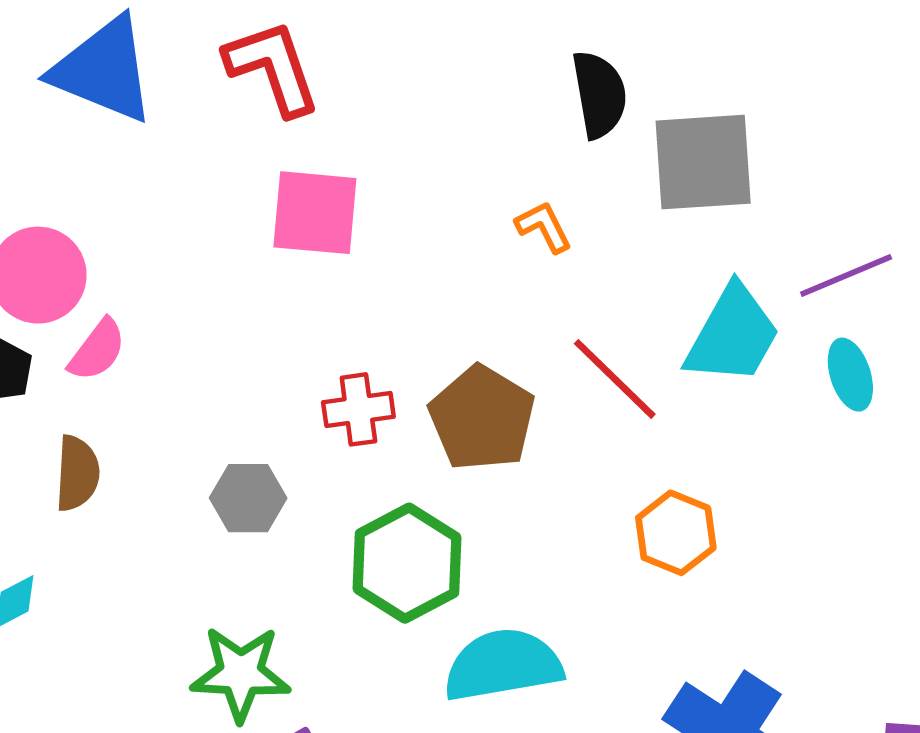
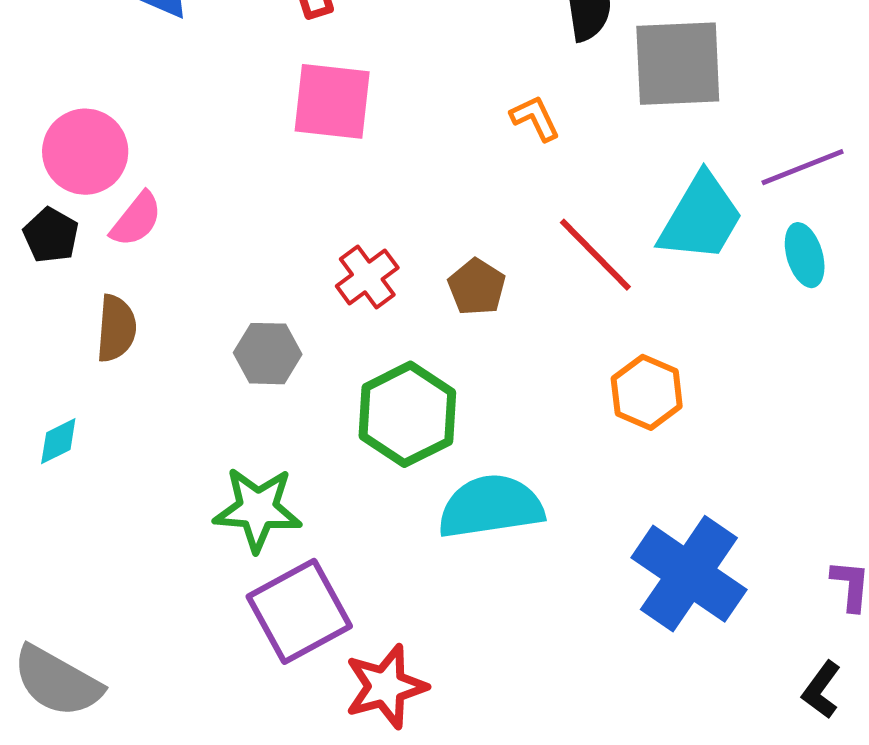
red cross: (358, 409) -> (367, 277), turned -30
brown pentagon: (482, 418) -> (477, 287), size x0.6

